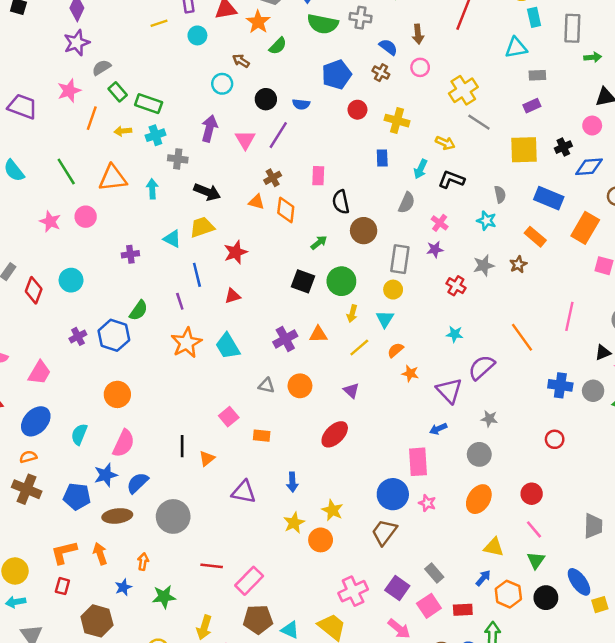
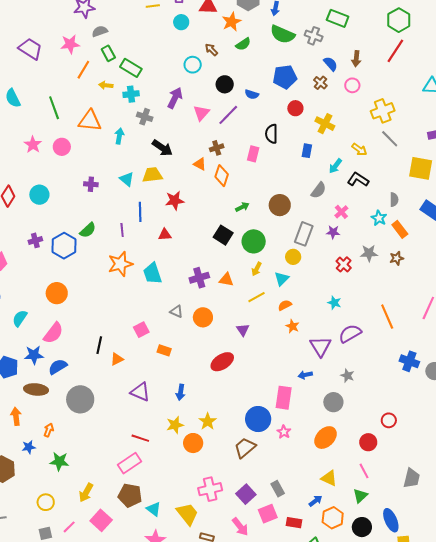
black semicircle: (341, 202) -> (272, 134), moved
orange rectangle: (535, 237) -> (400, 229), moved
red circle: (555, 439) -> (389, 420), moved
red line: (212, 566) -> (140, 438), moved

